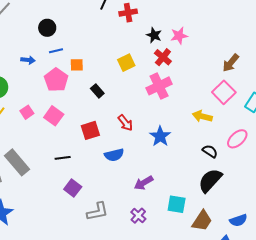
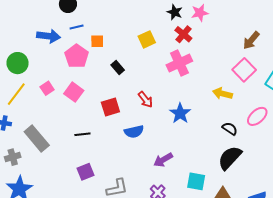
blue arrow: (28, 60) -> (48, 36), size x1.6
purple square: (73, 188) -> (86, 172), moved, turned 30

